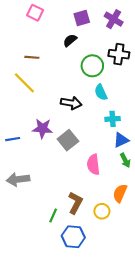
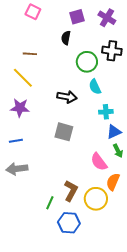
black semicircle: (70, 40) -> (66, 38), turned -40
purple star: (42, 128) -> (20, 108), moved
blue line: (13, 139) -> (16, 141), moved
gray square: (68, 140) -> (64, 132), turned -36
pink semicircle: (93, 165) -> (99, 162), moved, turned -30
yellow circle: (102, 211) -> (96, 199), size x1.5

